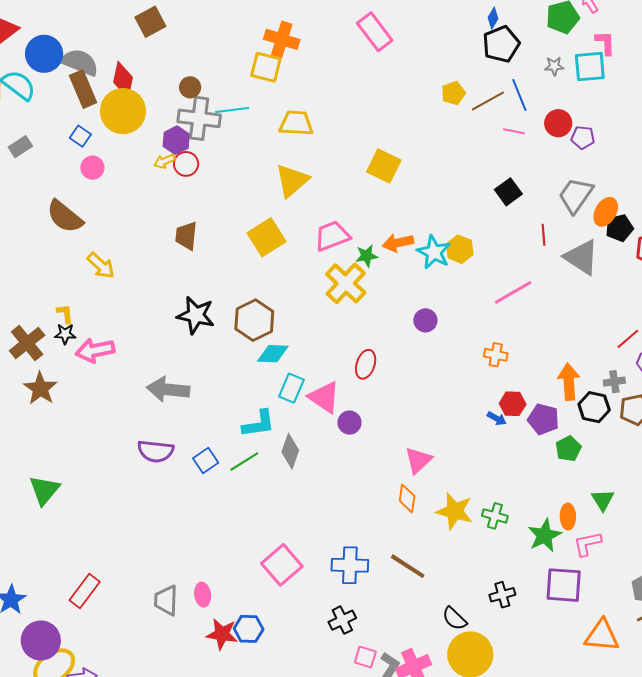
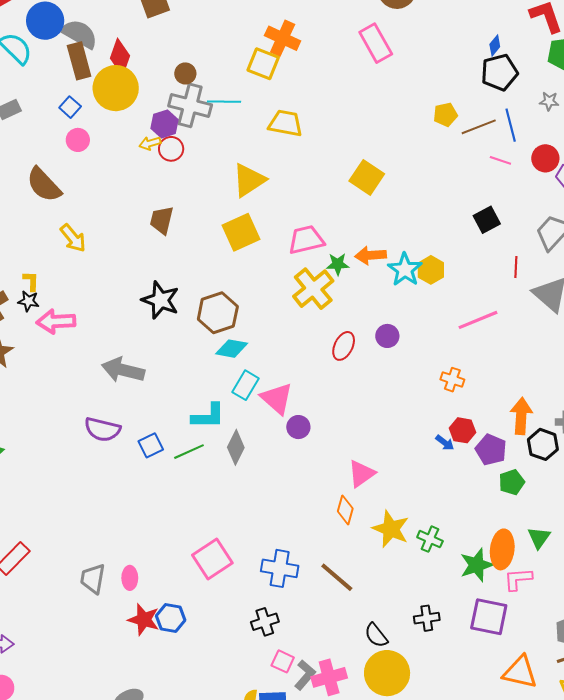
yellow triangle: (292, 181) -> (249, 180), moved
red ellipse: (366, 364) -> (344, 346), moved
orange ellipse: (568, 517) -> (502, 549), size x1.5

